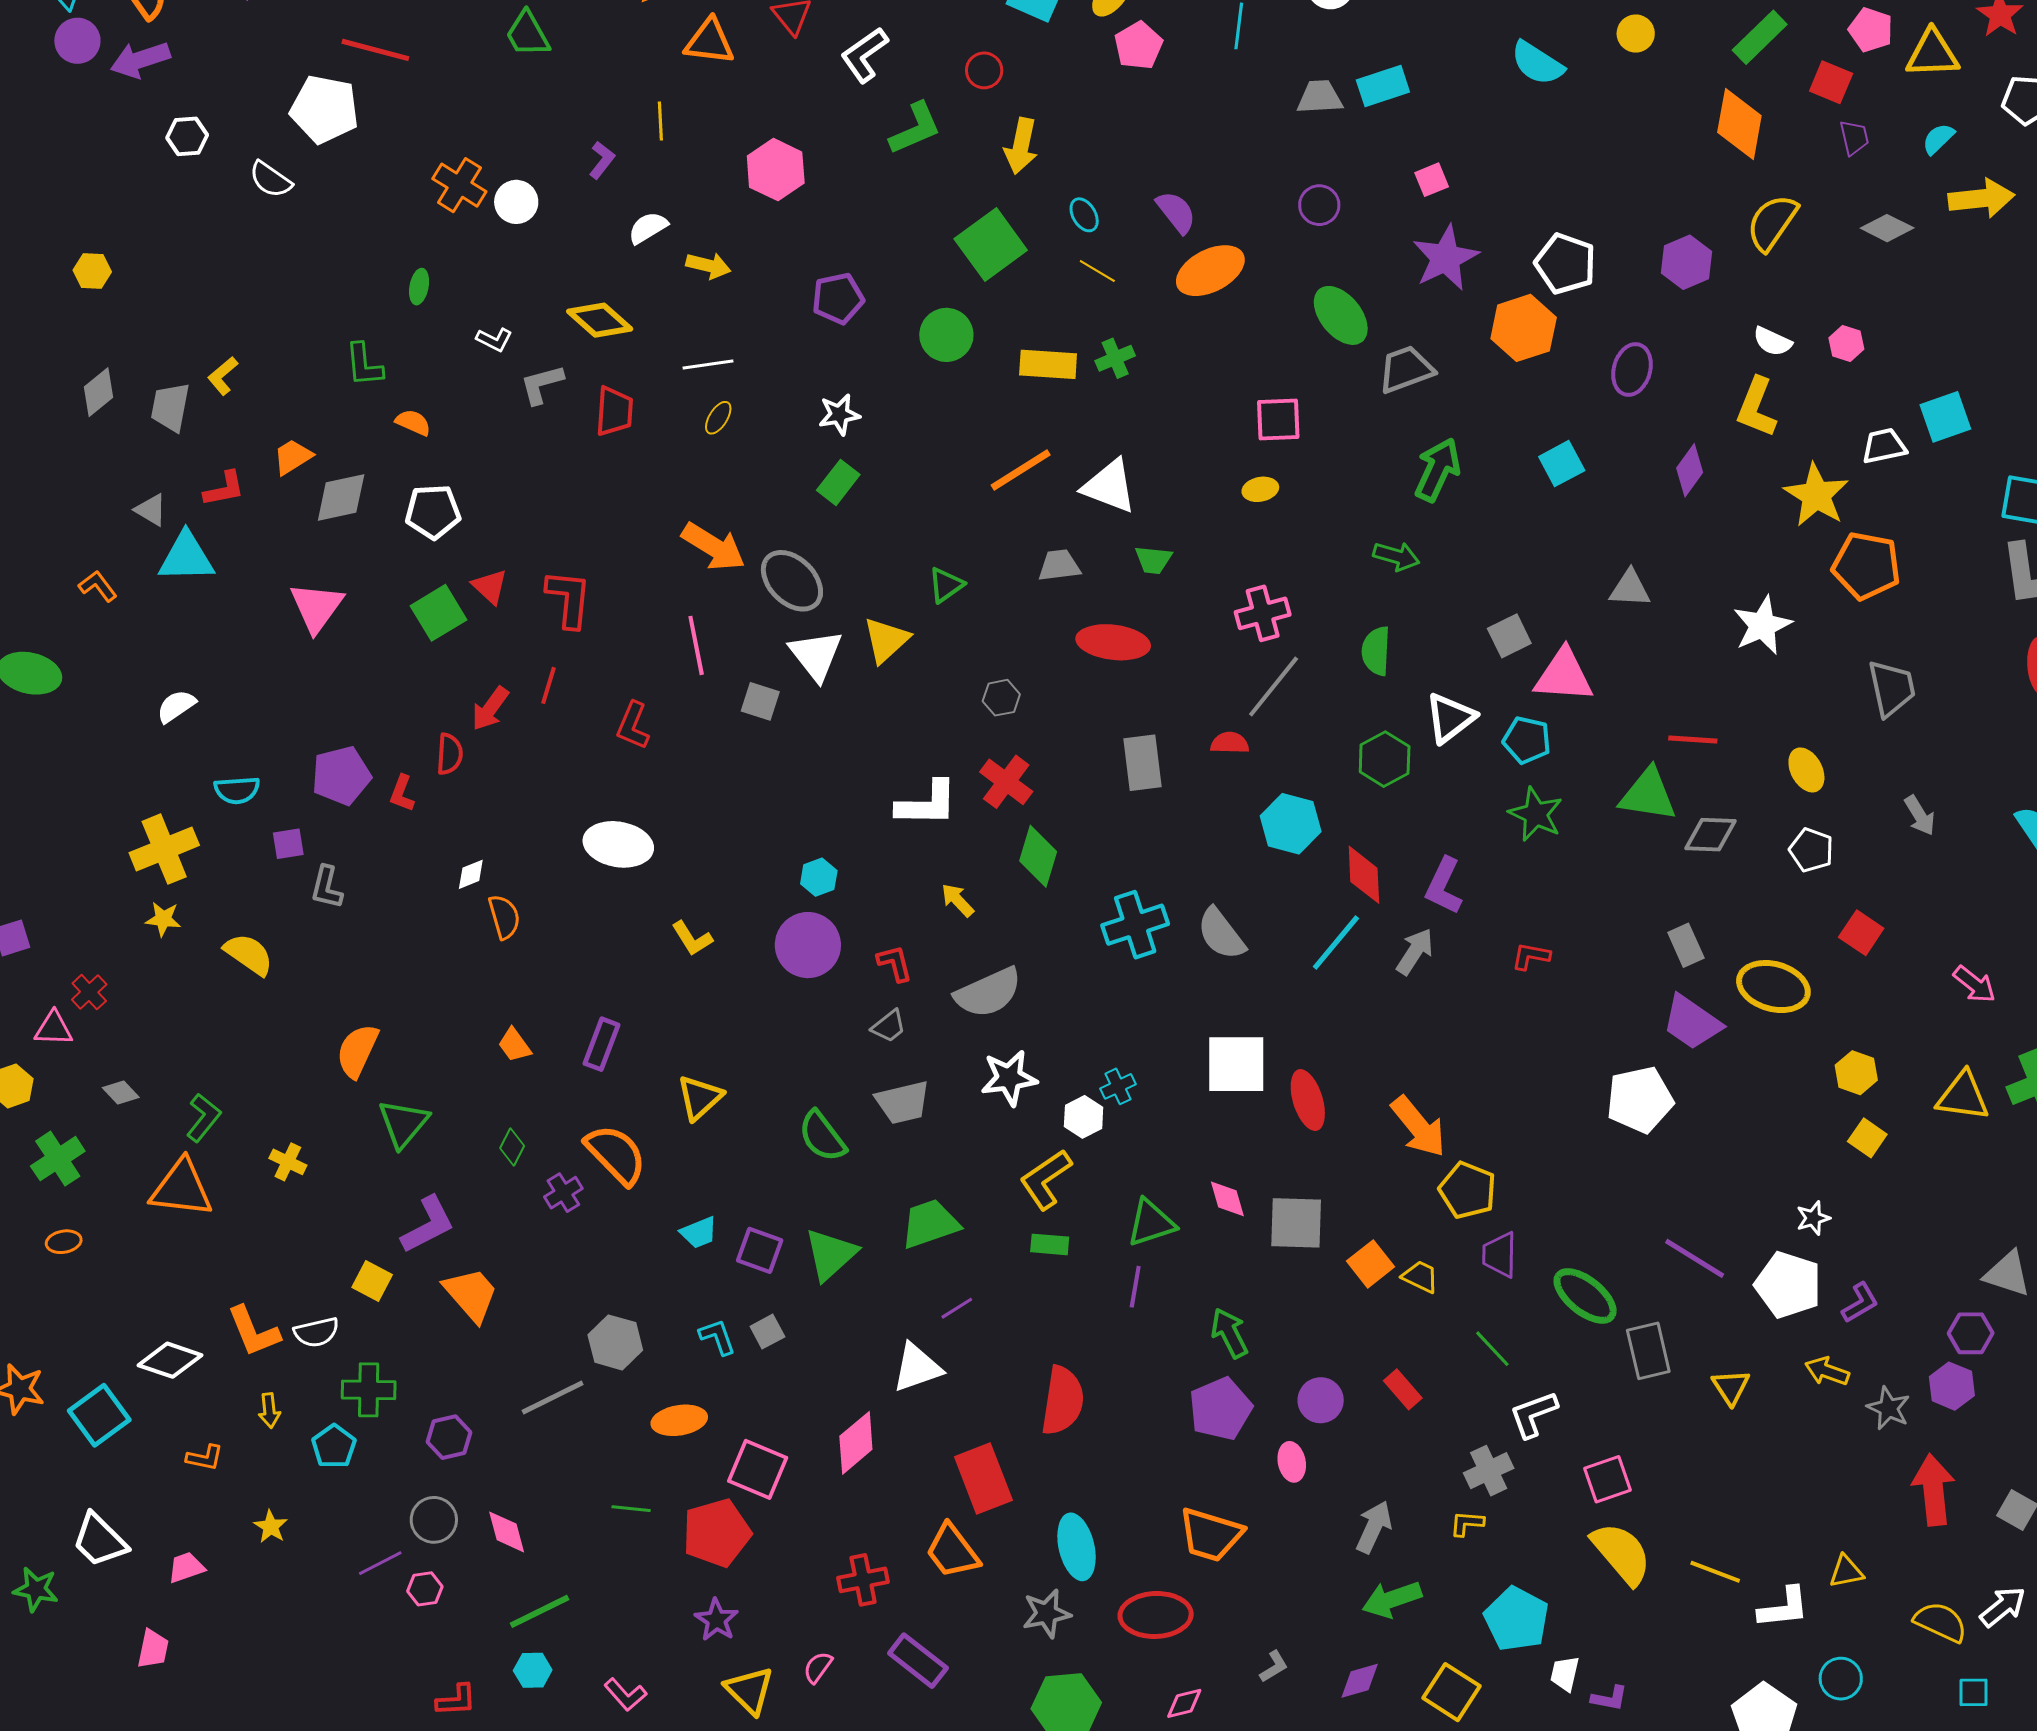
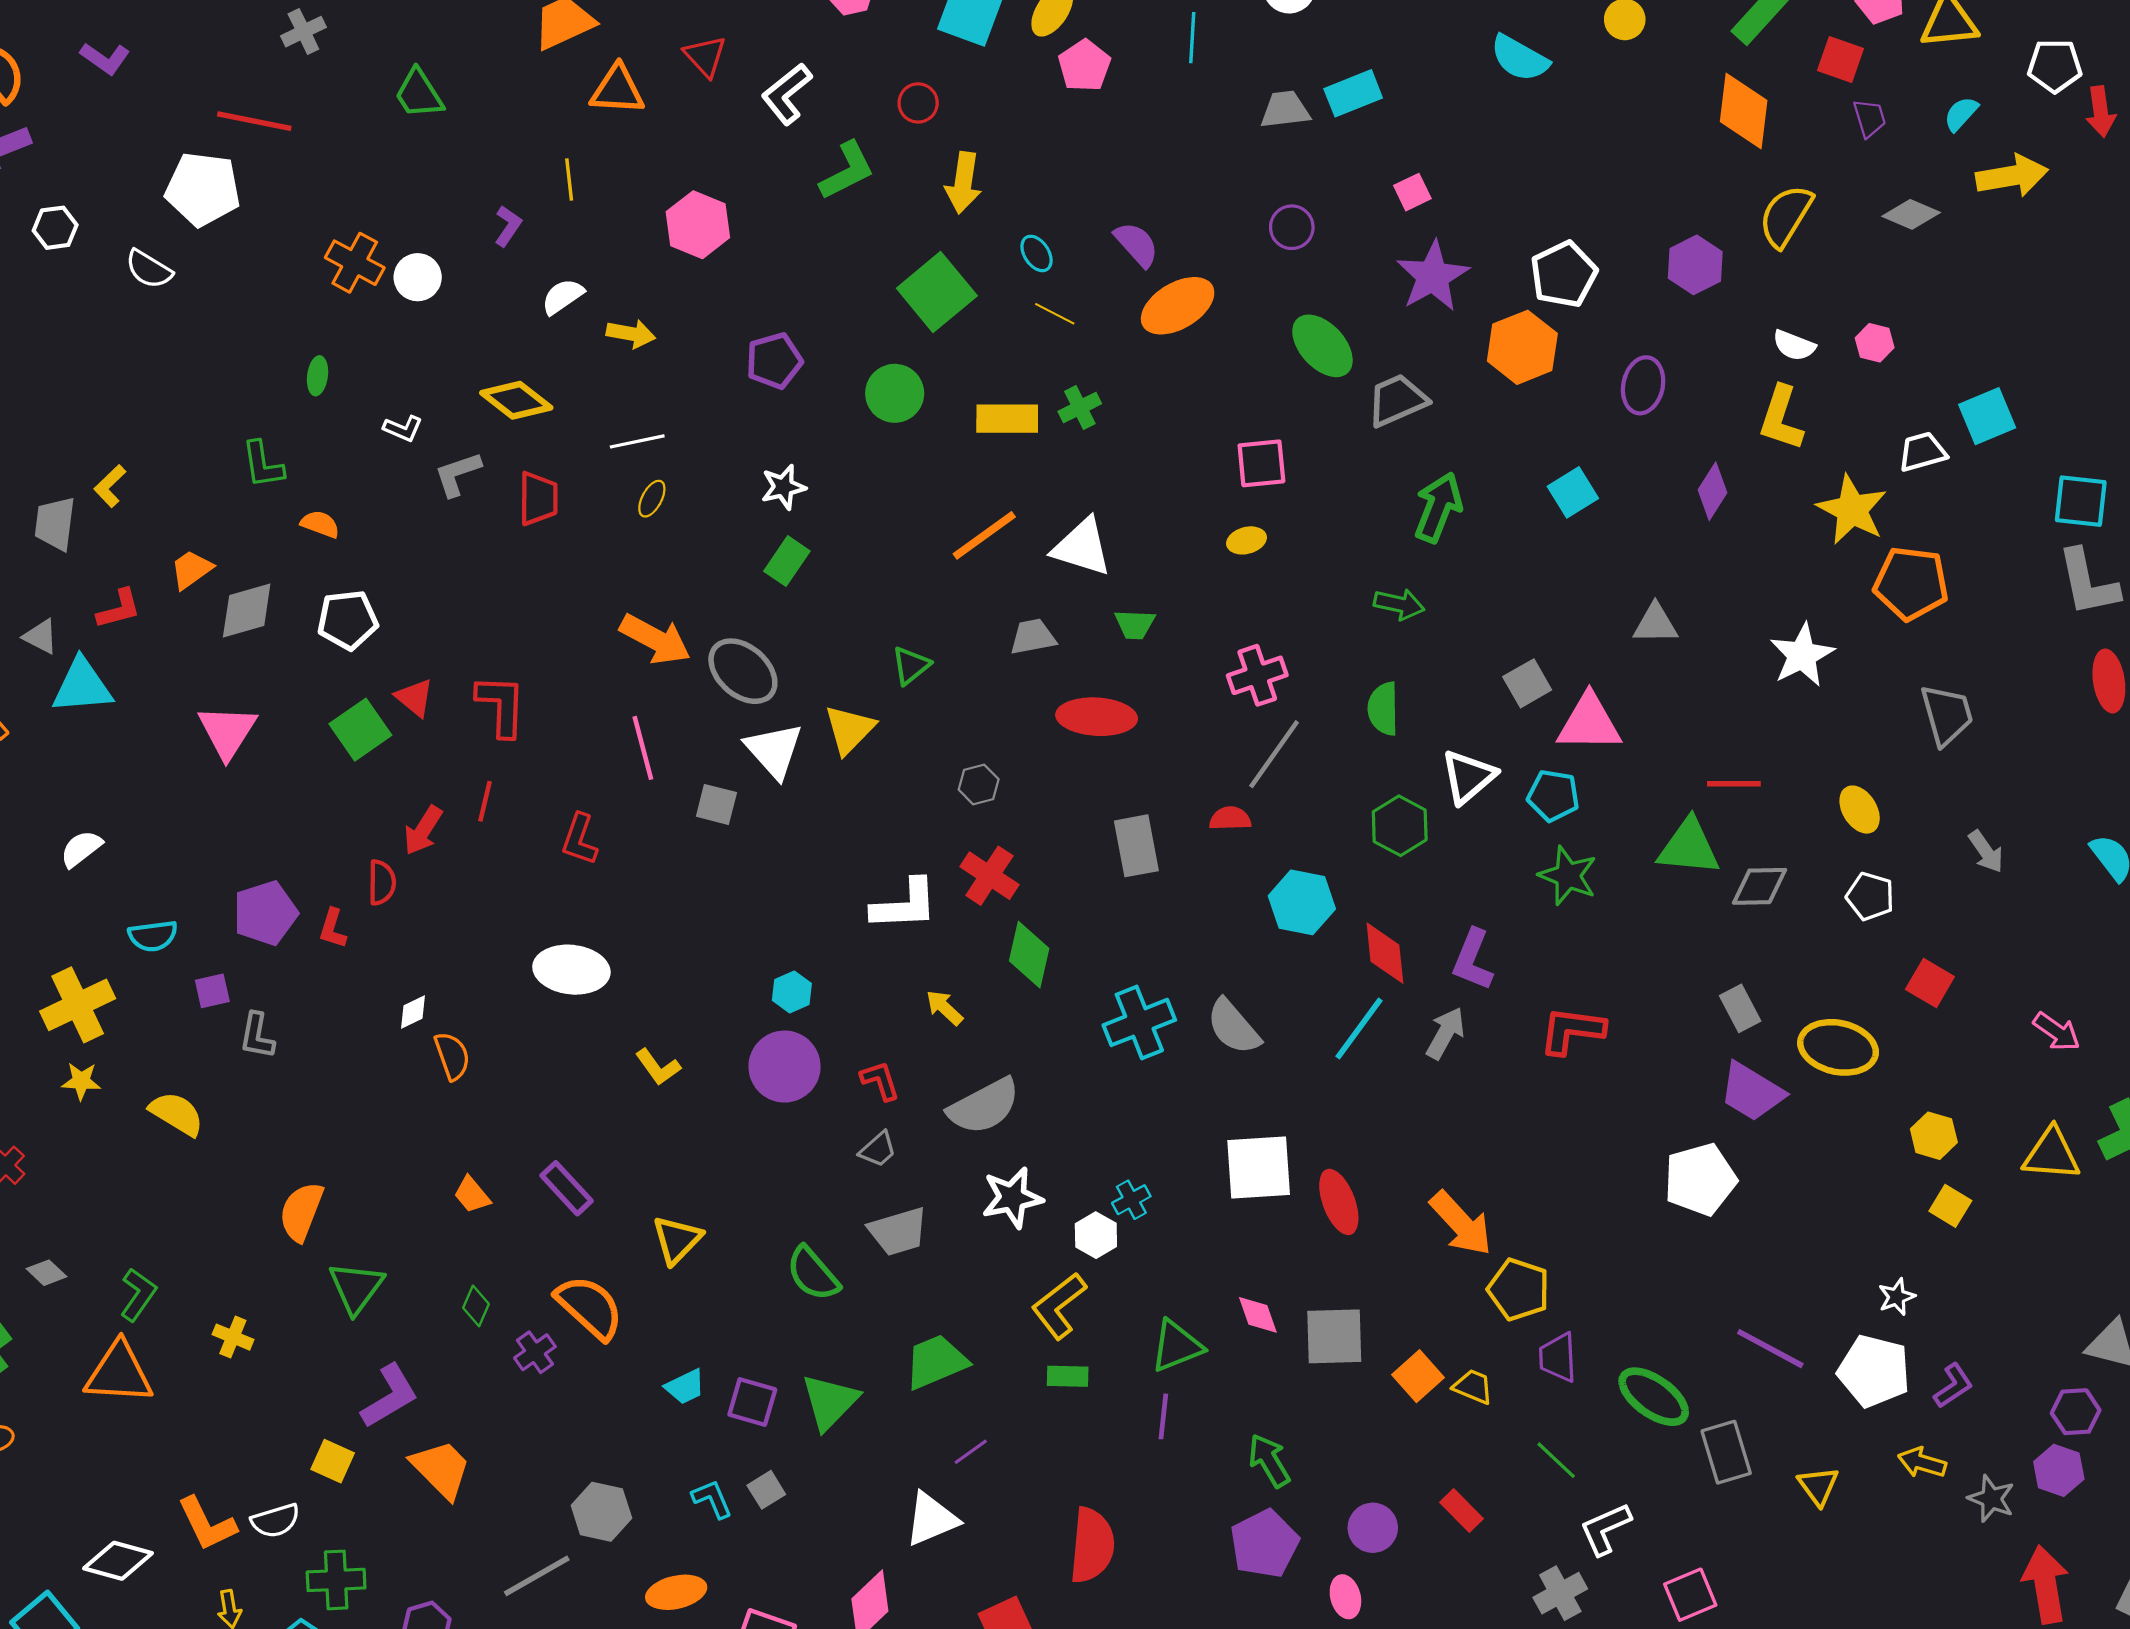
white pentagon: (1565, 264) -> (1564, 274), turned 30
red L-shape: (1531, 956) -> (1572, 1030), size x1.6
purple rectangle: (601, 1044) -> (566, 1188), turned -60

